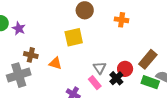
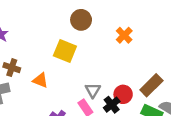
orange cross: (122, 20) -> (124, 35), turned 32
yellow square: (74, 37) -> (65, 51), turned 30

